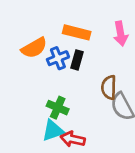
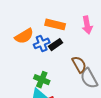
black rectangle: (77, 60) -> (56, 45), turned 40
brown semicircle: (109, 87) -> (79, 64), turned 150

